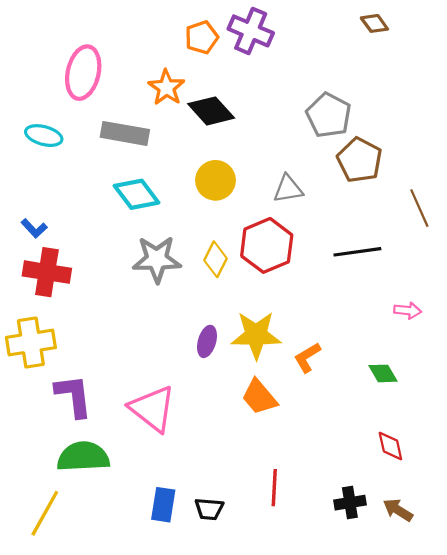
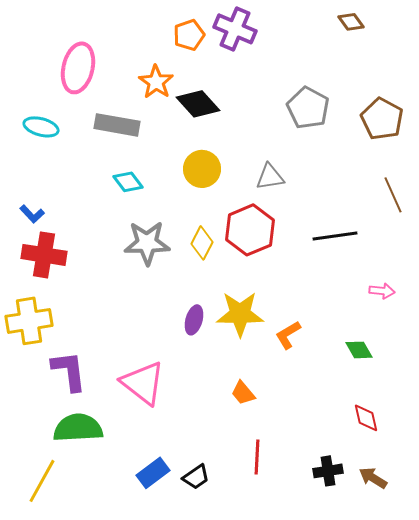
brown pentagon: (360, 160) -> (382, 119), moved
cyan diamond: (137, 194) -> (128, 182), size x0.7
orange trapezoid: (259, 397) -> (243, 393), moved, size x0.7
blue rectangle: (163, 505) -> (153, 473), turned 44
black trapezoid: (209, 509) -> (196, 477), turned -40

